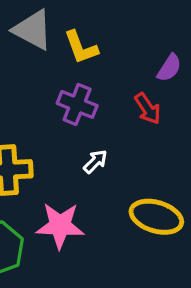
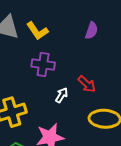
red arrow: (148, 109) -> (87, 84), moved

